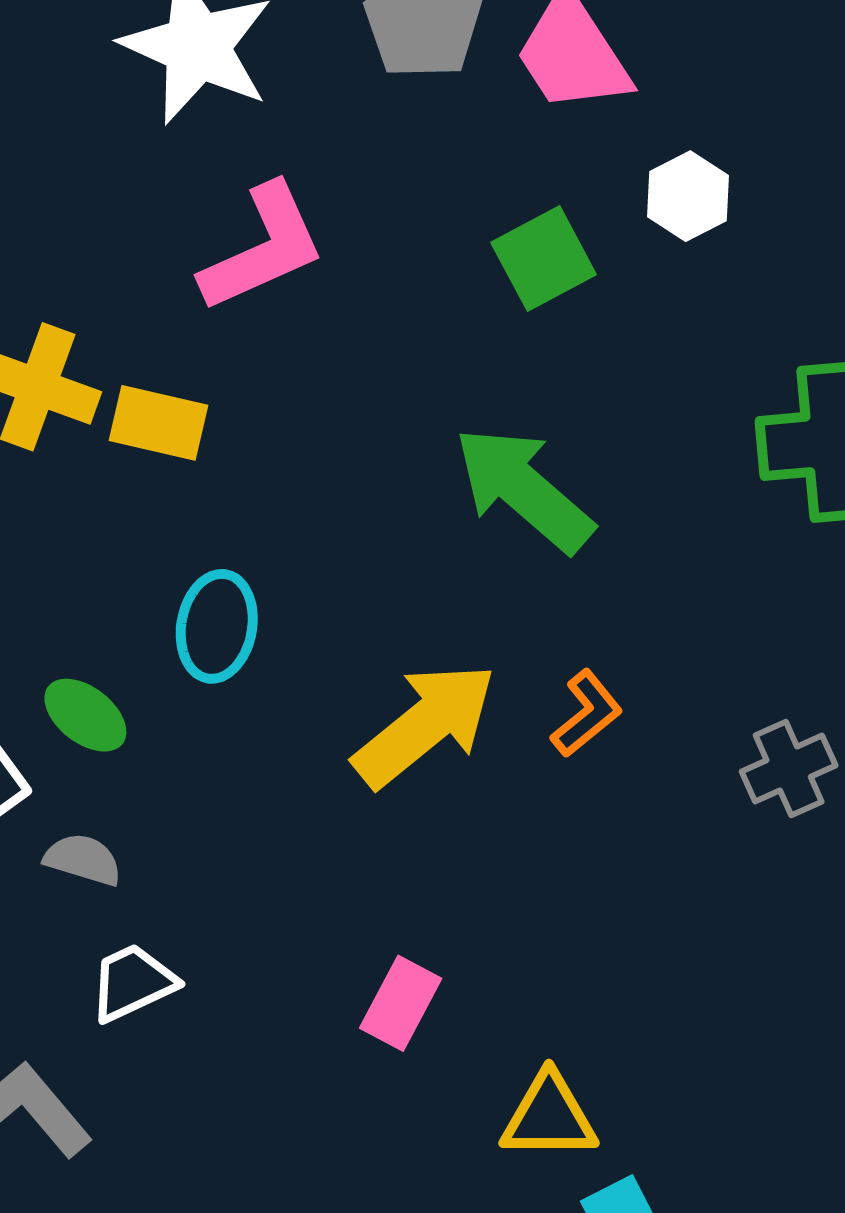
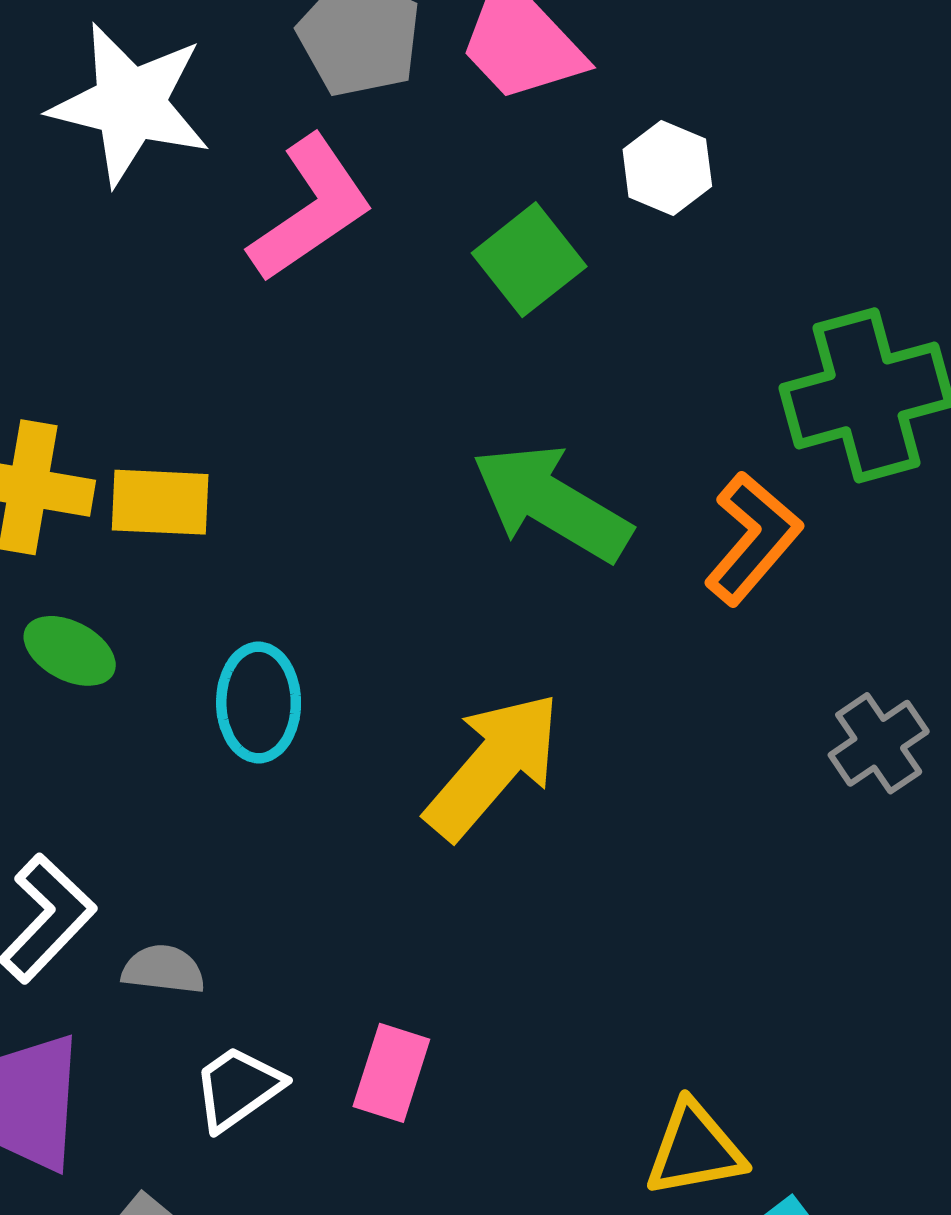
pink L-shape: (263, 248) -> (311, 209), moved
orange L-shape: (587, 714) -> (753, 538), moved, size x1.4
green ellipse: (85, 715) -> (70, 651), moved
pink rectangle: (401, 1003) -> (391, 1073), moved

